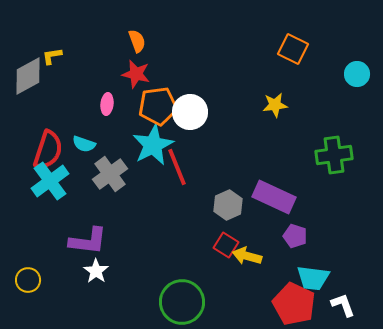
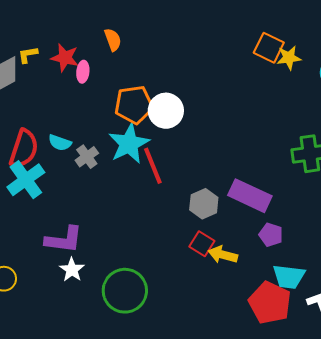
red star: (136, 74) -> (65, 58), moved
pink ellipse: (107, 104) -> (83, 72), moved
yellow star: (275, 105) -> (289, 58), moved
gray cross: (110, 174) -> (87, 157), moved, size x0.7
green circle: (182, 302) -> (125, 291), moved

